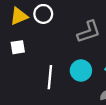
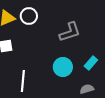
white line: (50, 77) -> (23, 81), moved

